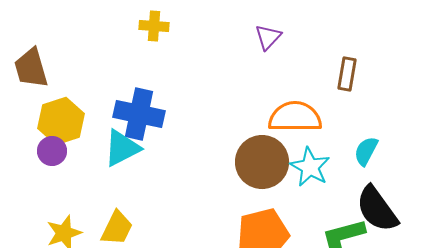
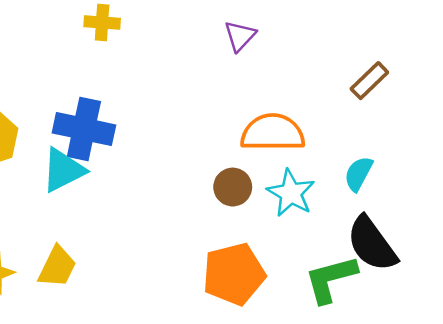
brown rectangle: (347, 74) -> (369, 81), moved, turned 36
brown circle: (262, 162) -> (233, 187), size x0.6

